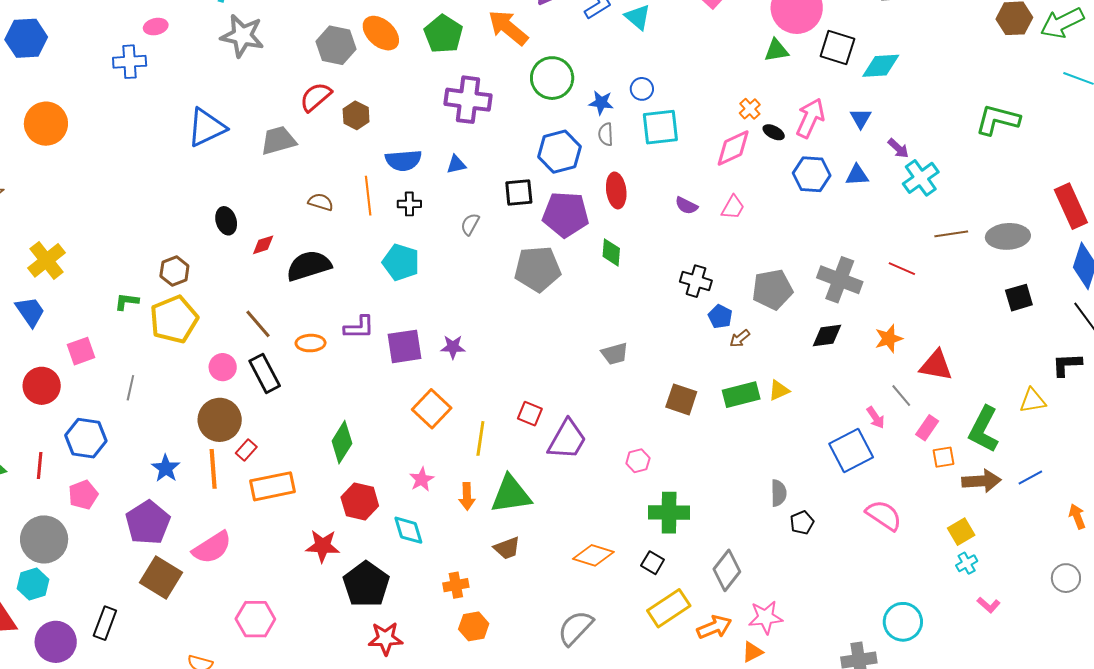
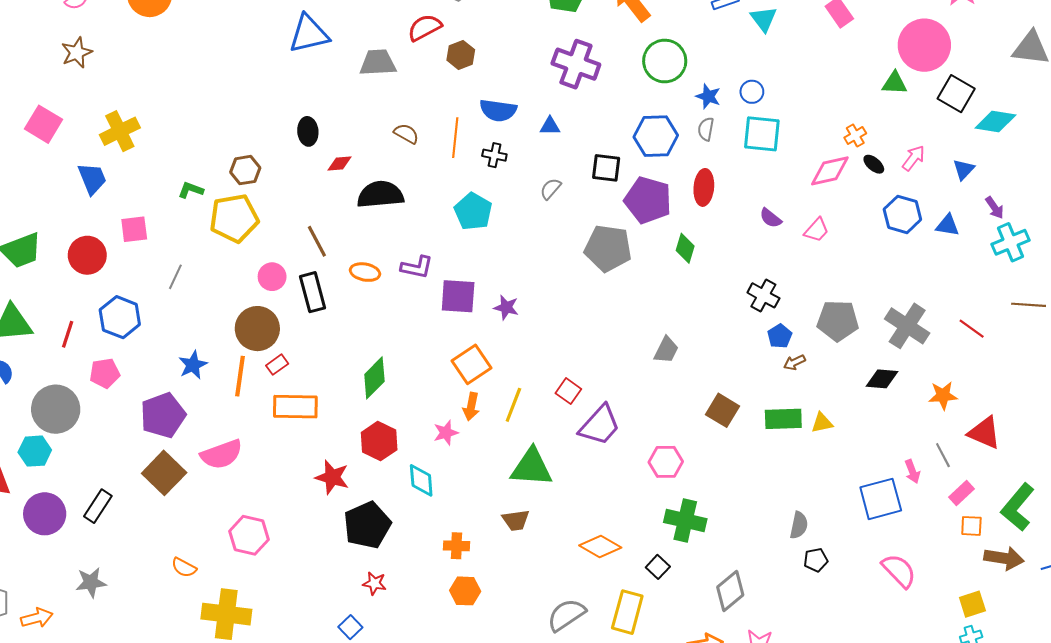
pink arrow: (810, 118) -> (913, 158), size x0.7
gray trapezoid: (615, 354) -> (666, 350), turned -60
pink hexagon: (638, 461) -> (666, 462), size x1.4
orange arrow: (467, 496) -> (471, 407), moved
yellow rectangle: (669, 608) -> (627, 612), moved, turned -54
red star: (385, 638) -> (374, 583), size x0.7

